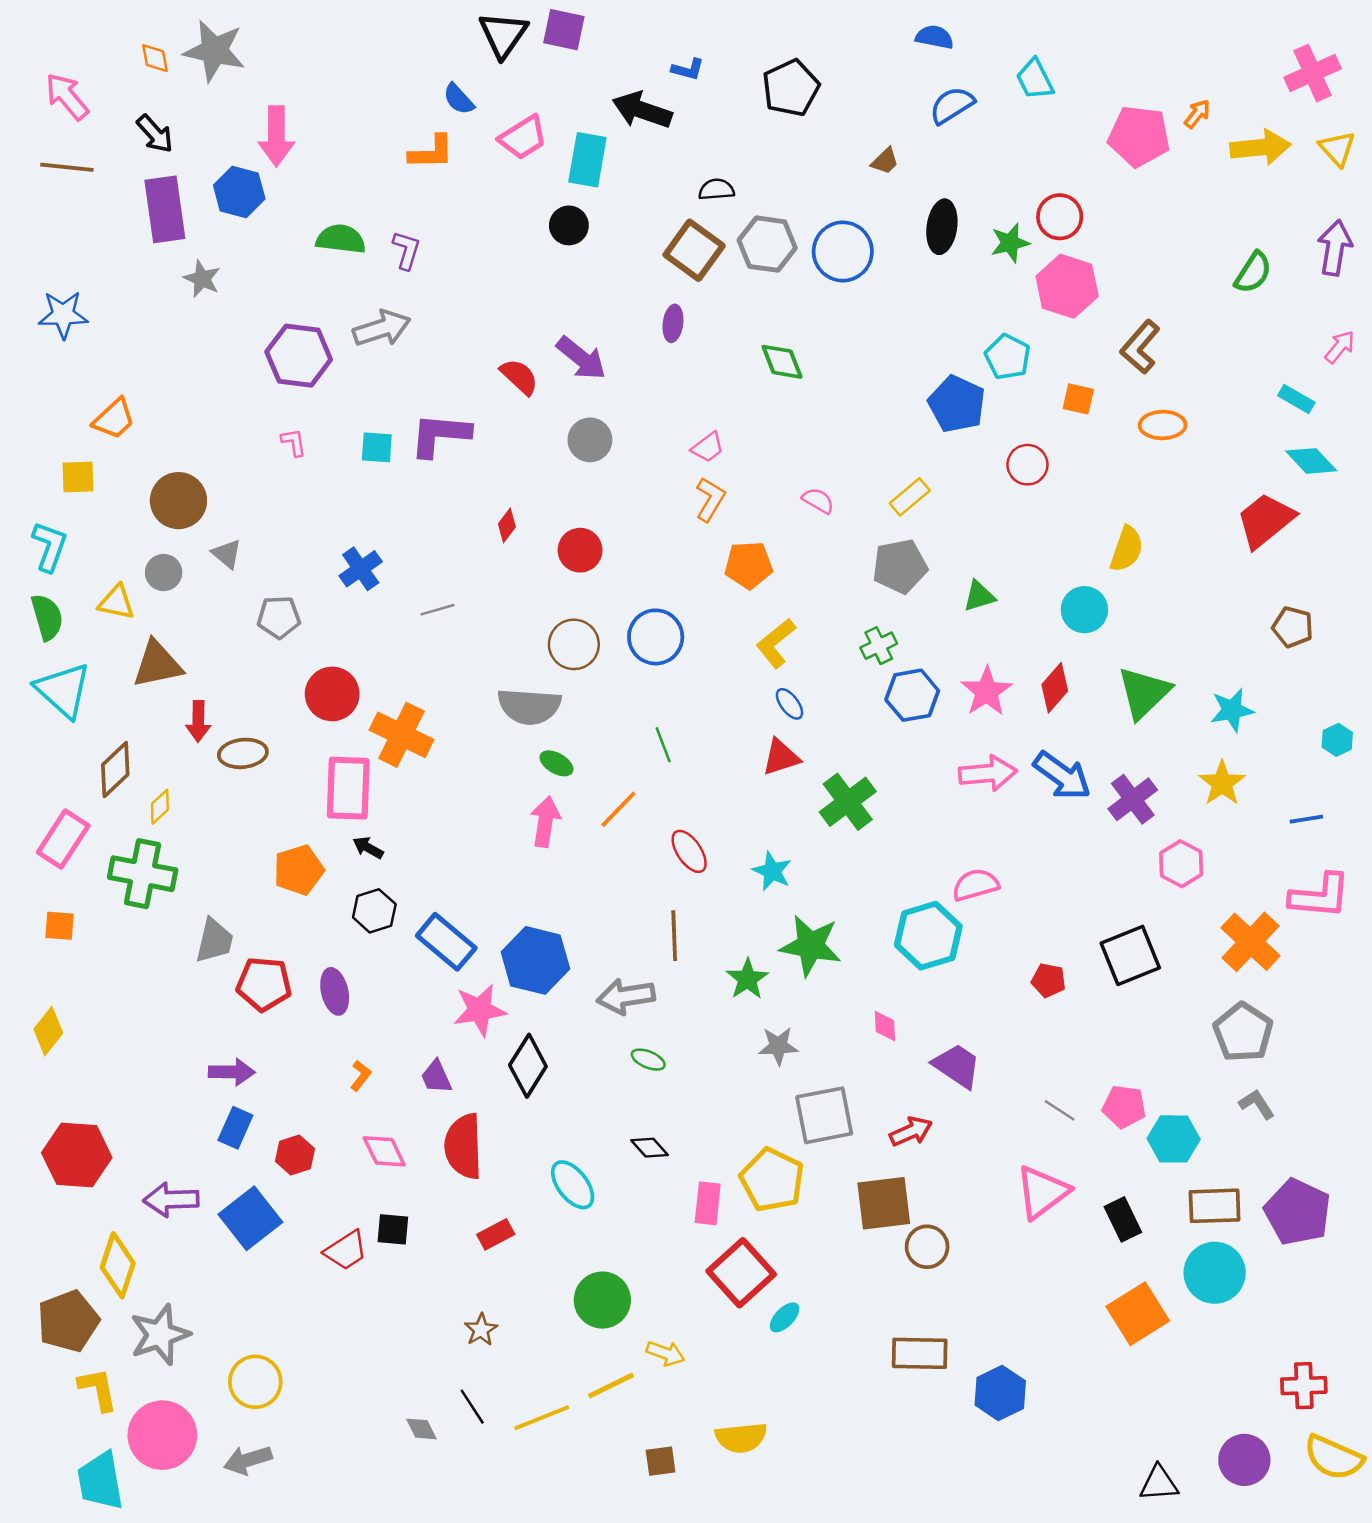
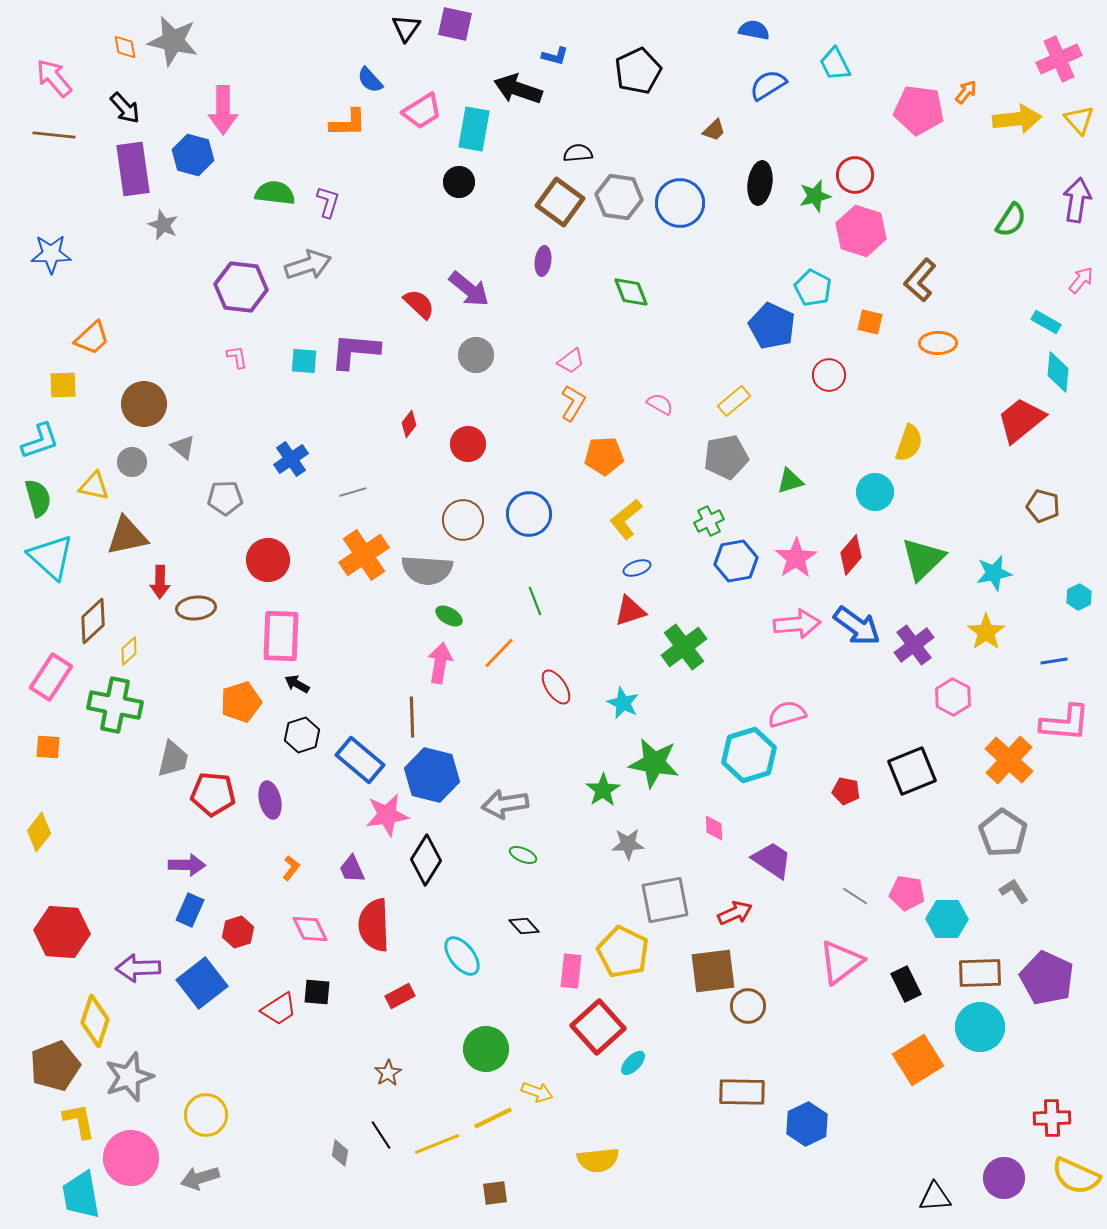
black triangle: (503, 35) -> (406, 28), size x0.7
cyan diamond: (1311, 461) -> (1058, 372), turned 48
cyan L-shape: (50, 546) -> (40, 441), turned 51
blue ellipse: (789, 704) -> (637, 568), turned -72
orange cross: (402, 735) -> (364, 555), moved, turned 30
brown line: (674, 936) -> (412, 717), moved
gray diamond: (421, 1429) -> (340, 1153), turned 36
brown square: (661, 1461) -> (495, 1193), moved

